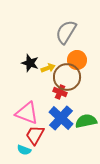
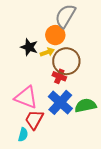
orange circle: (77, 60) -> (55, 35), moved
cyan semicircle: (24, 150) -> (23, 135), turned -96

